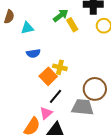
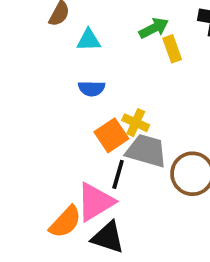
black line: (55, 96) -> (118, 174), turned -35
gray trapezoid: (83, 107) -> (146, 151), moved
pink triangle: (46, 113) -> (95, 202), size x1.6

